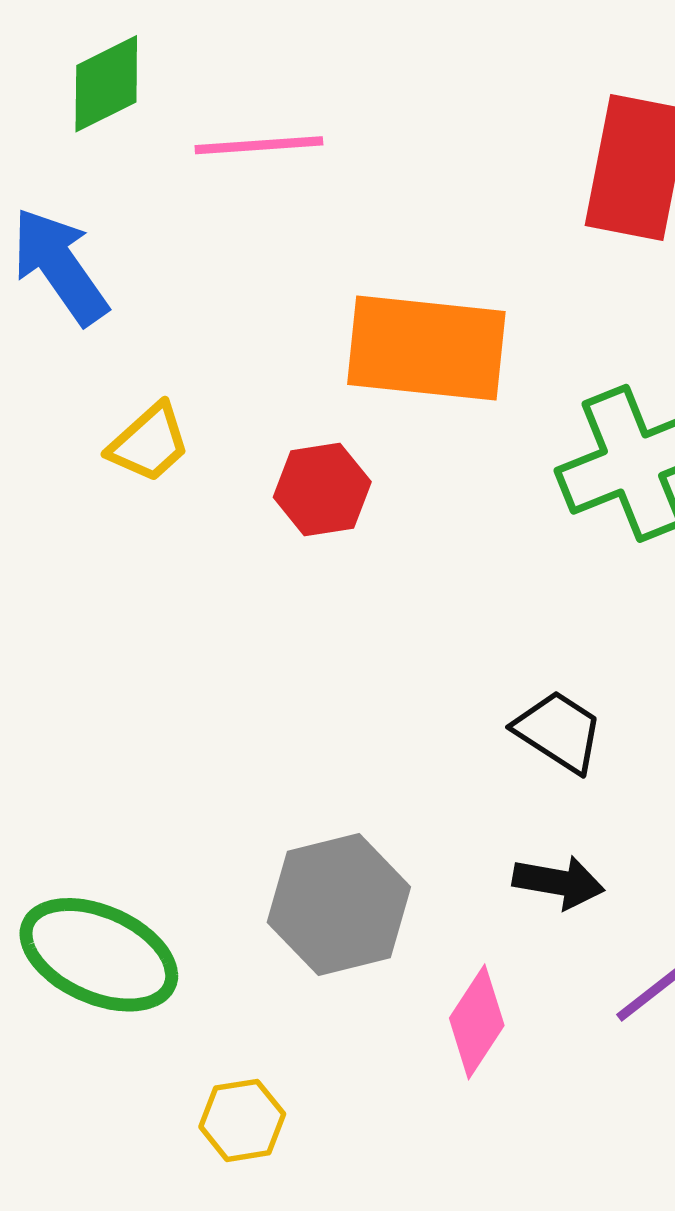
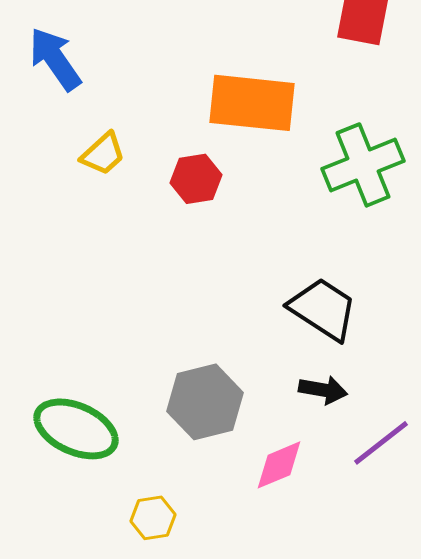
black trapezoid: (559, 731) -> (323, 309), size x1.4
pink diamond: (477, 1022) -> (279, 465), turned 34

